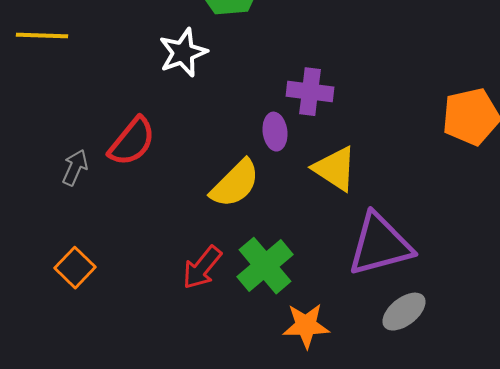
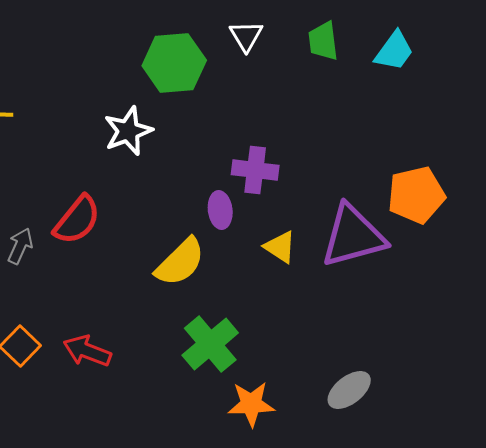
yellow triangle: (335, 169) -> (280, 247), size x0.7
purple triangle: (380, 245) -> (353, 236), moved
red arrow: (202, 268) -> (87, 351), moved, turned 72

